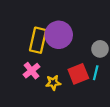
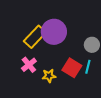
yellow rectangle: (38, 40) -> (35, 37), turned 30
red square: (78, 74) -> (72, 68), turned -36

